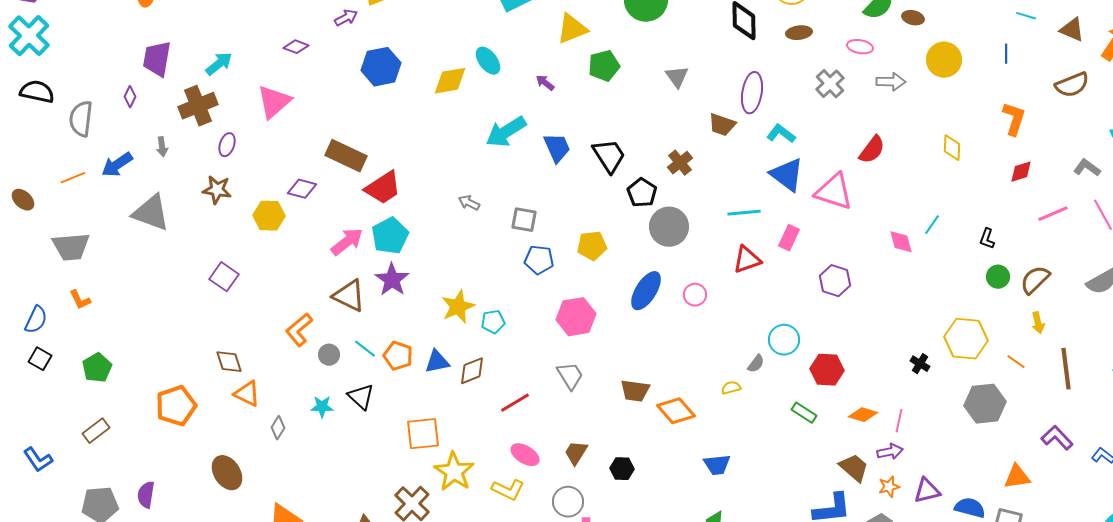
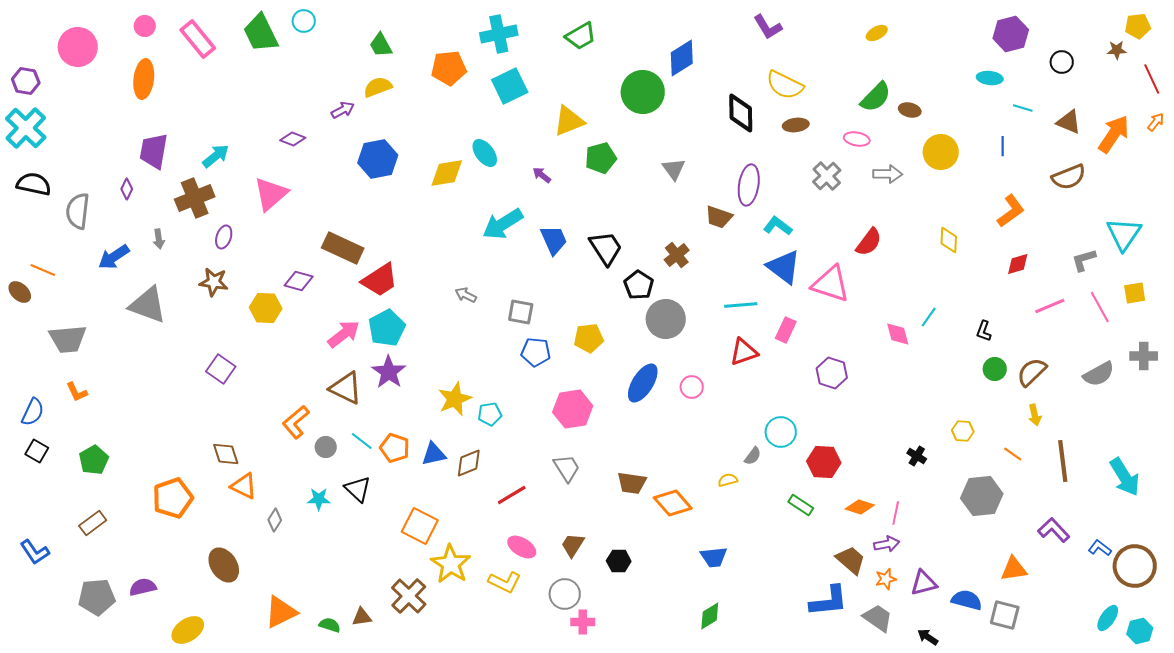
orange L-shape: (1014, 119) -> (1011, 211), turned 36
gray L-shape: (1087, 168) -> (1084, 260), turned -52
orange line: (73, 178) -> (43, 270), moved, turned 45
yellow hexagon: (966, 339) -> (963, 431), size x0.5
orange square: (423, 434) -> (420, 526), turned 33
purple semicircle: (146, 495) -> (143, 587), turned 68

